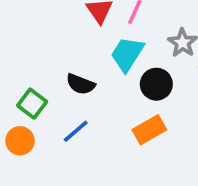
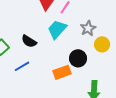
black circle: (156, 84) -> (78, 58), moved

